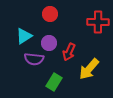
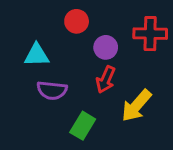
cyan triangle: (24, 36) -> (37, 55), turned 30
purple circle: (49, 43) -> (106, 47), moved

